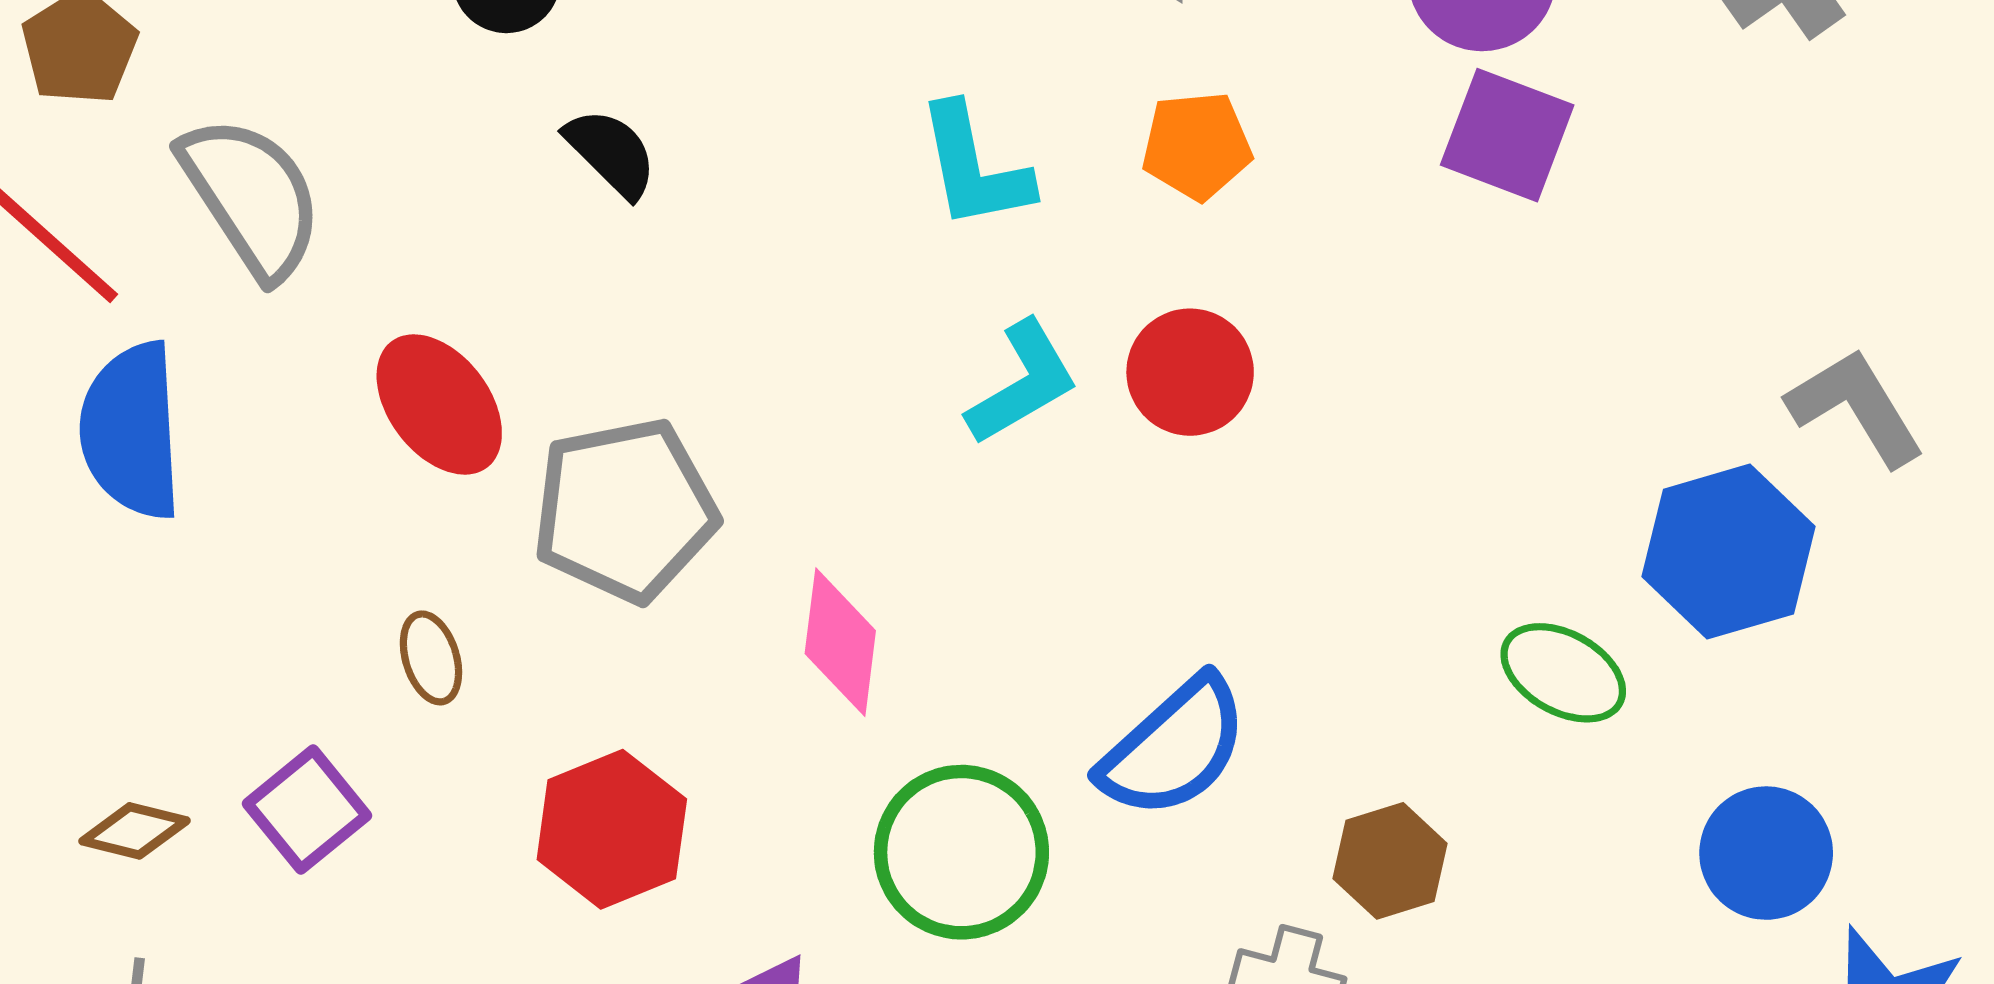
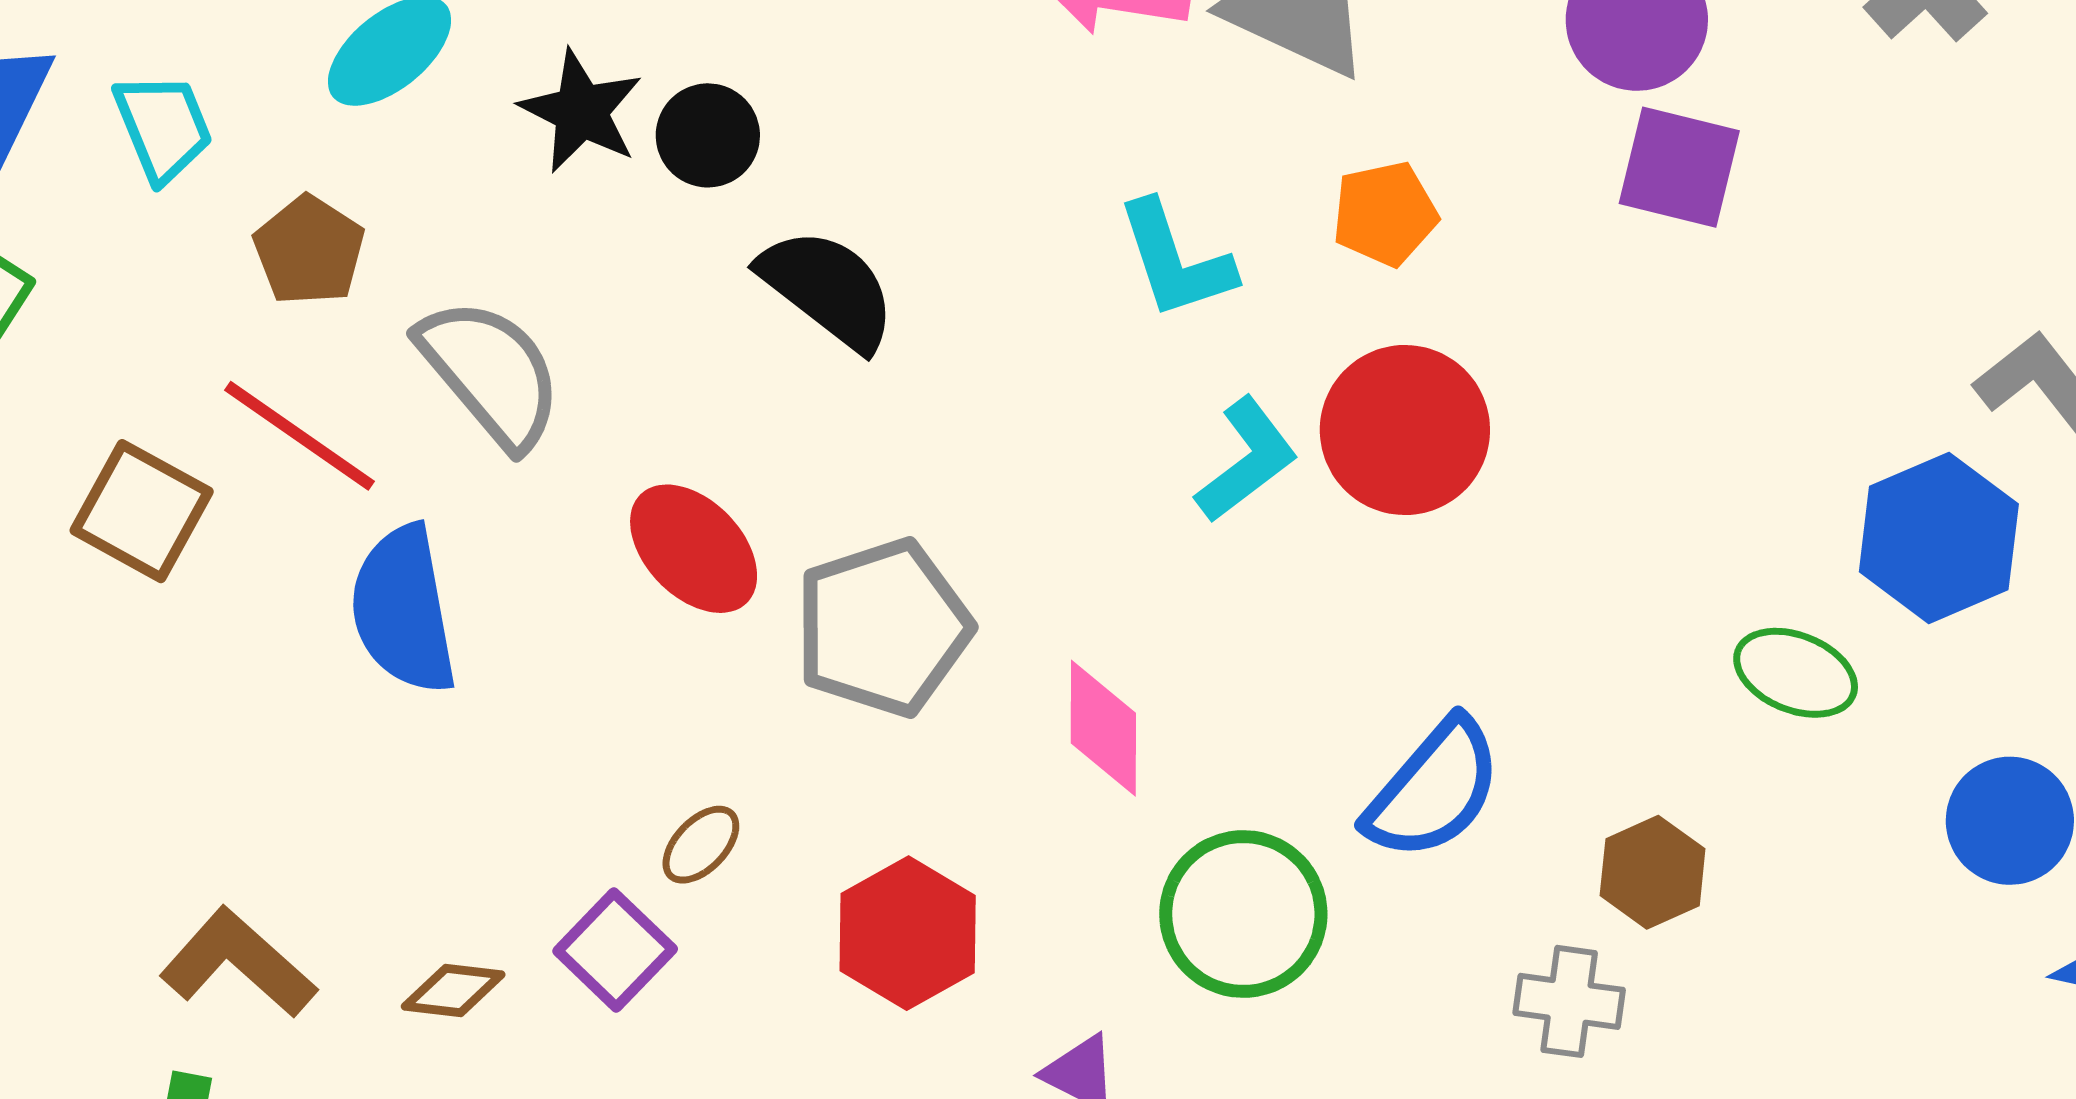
black semicircle: (611, 153) -> (828, 289), size x1.5
red circle: (1190, 372) -> (1405, 430), size x1.4
brown ellipse: (431, 658) -> (701, 845), moved, turned 68

